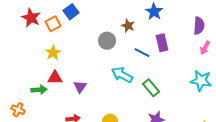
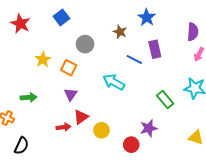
orange square: (53, 24) -> (69, 68), moved, turned -35
gray circle: (107, 41) -> (85, 44), moved
red triangle: (55, 78) -> (81, 117), moved, turned -35
green rectangle: (151, 88) -> (165, 99), moved

